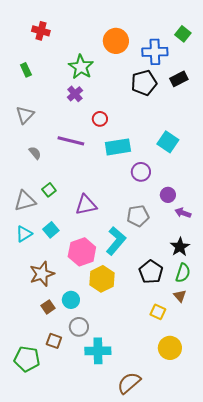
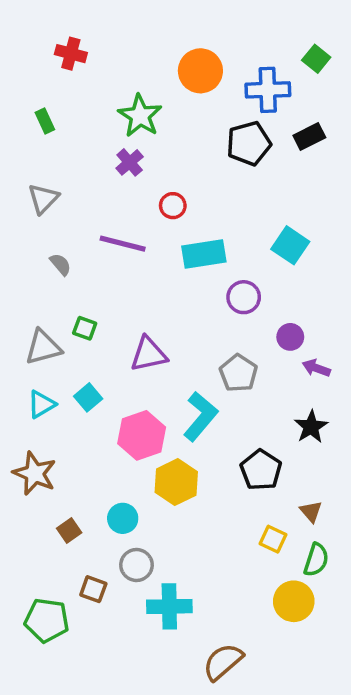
green square: (49, 190) -> (85, 328), turned -32
gray pentagon: (138, 216) -> (238, 373), turned -30
green semicircle: (183, 273) -> (316, 560), moved
brown star: (42, 274) -> (35, 473), moved, turned -30
brown square: (48, 307) -> (69, 530), moved

